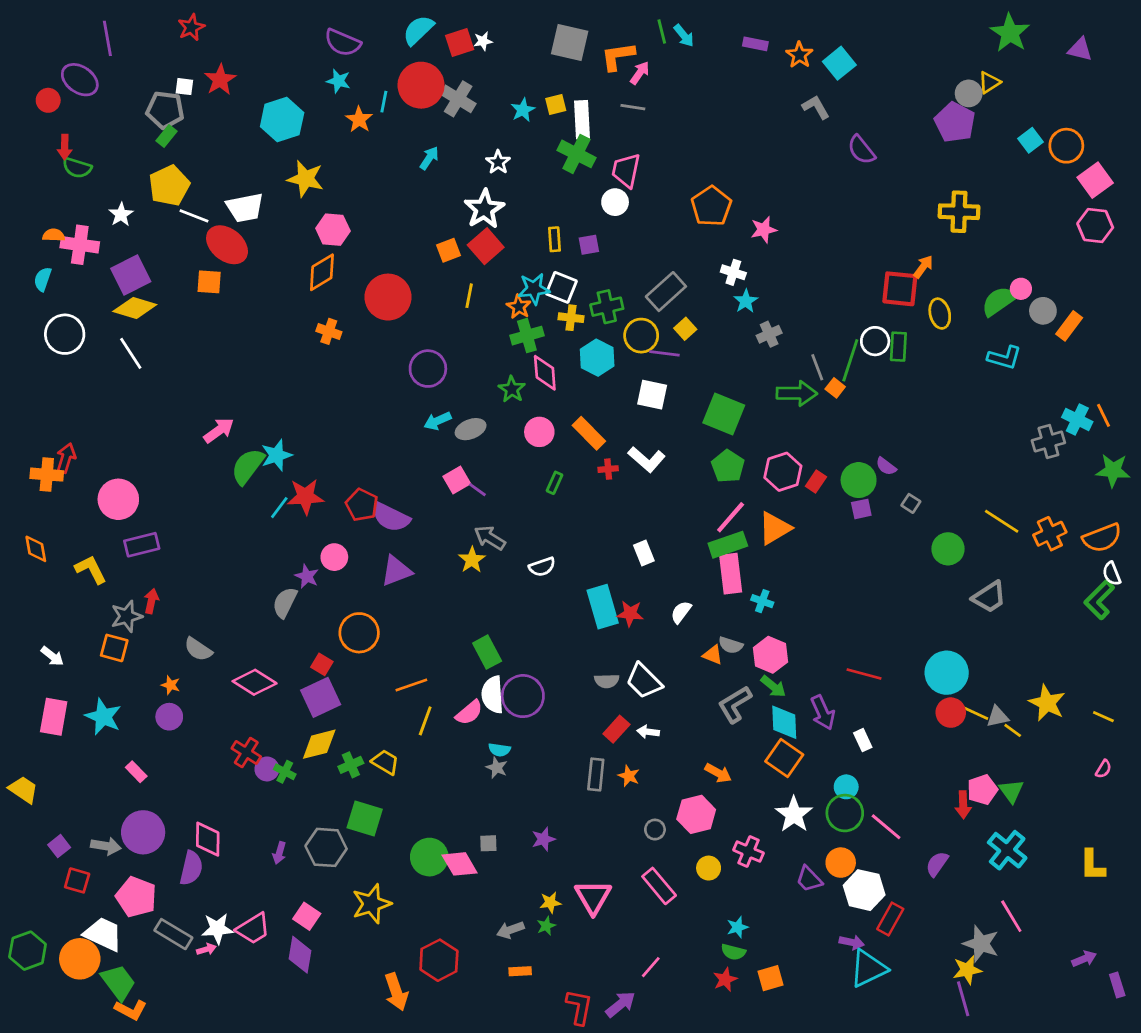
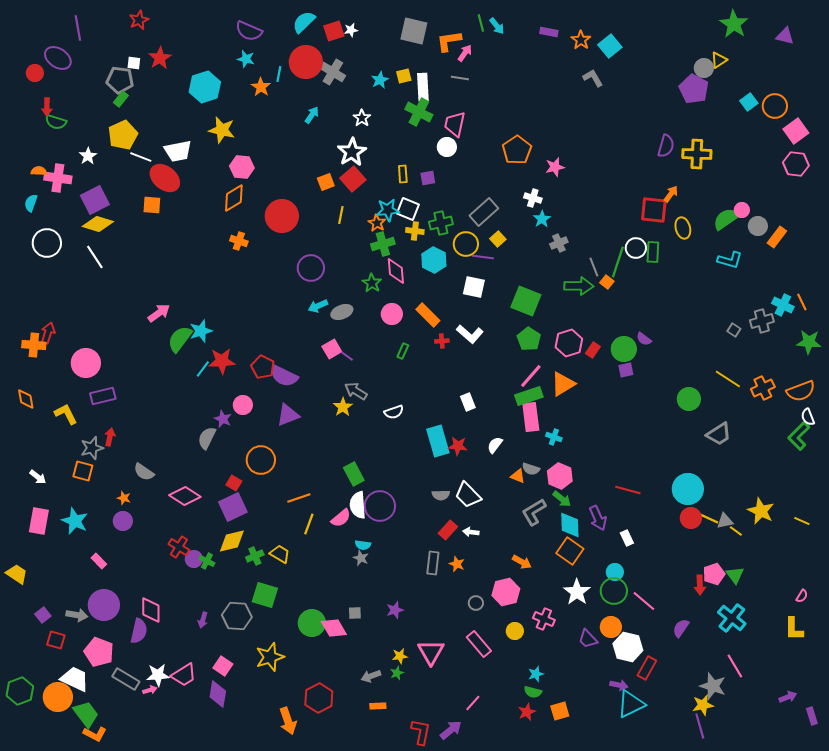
purple semicircle: (861, 150) -> (666, 146), moved, turned -125
gray square: (911, 503) -> (734, 330), moved
pink semicircle: (1103, 769) -> (802, 596), moved

